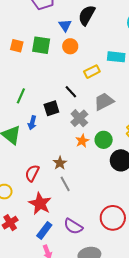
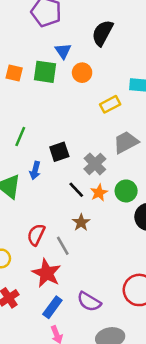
blue triangle: (65, 25) -> (63, 51), moved
black line: (71, 92) -> (76, 190), moved
brown star: (60, 163) -> (81, 222), moved
gray line: (65, 184) -> (63, 246), moved

